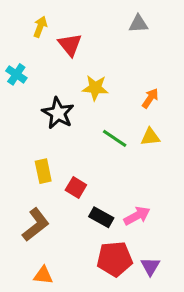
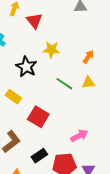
yellow rectangle: (43, 171) -> (13, 97), moved, turned -42
red square: (76, 187) -> (38, 117), size x1.5
black rectangle: (101, 217) -> (39, 156), moved, turned -63

